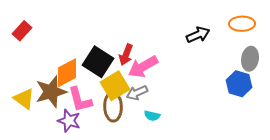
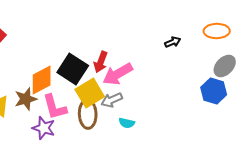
black arrow: (198, 35) -> (173, 42), size x0.7
gray ellipse: (250, 59) -> (225, 66), turned 35
brown star: (51, 92) -> (26, 99), size x0.7

